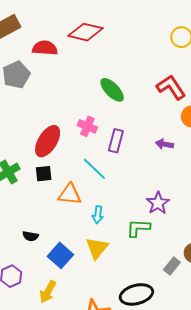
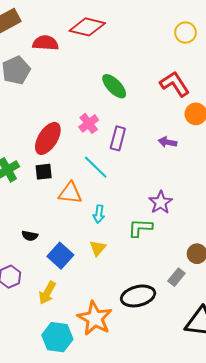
pink cross: (87, 126) -> (89, 123), turned 30
yellow triangle: (97, 248) -> (98, 248), size x0.7
gray rectangle: (172, 266) -> (176, 277), moved

